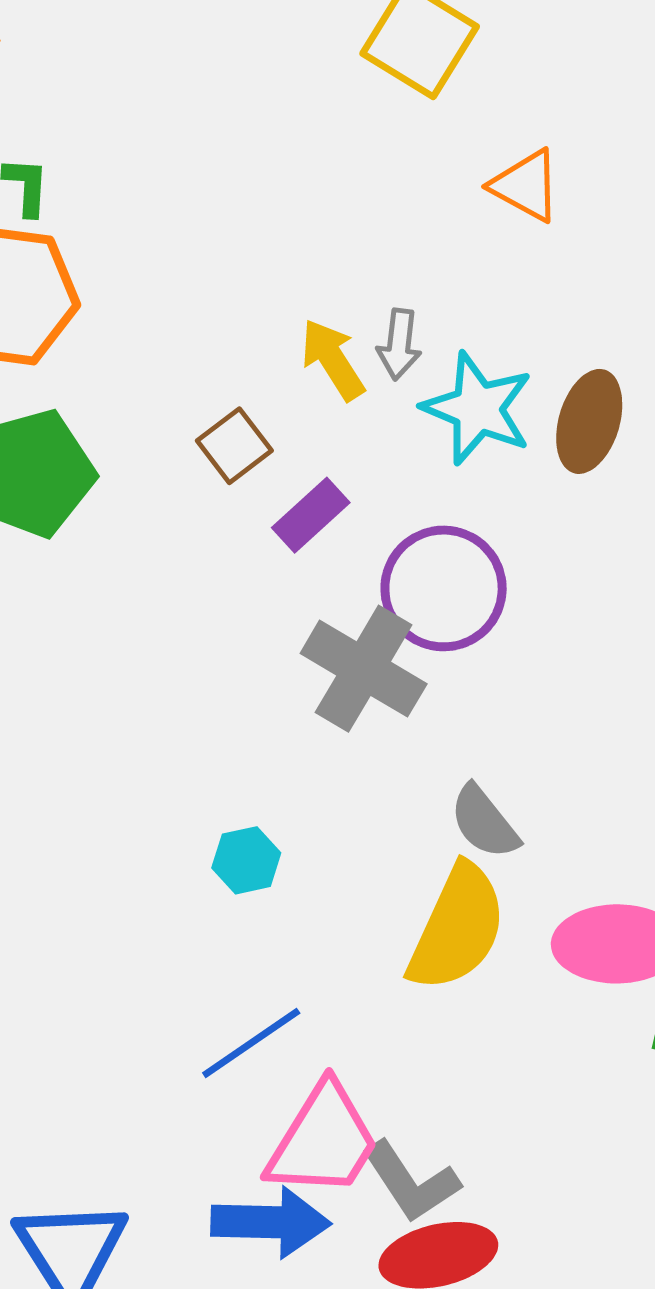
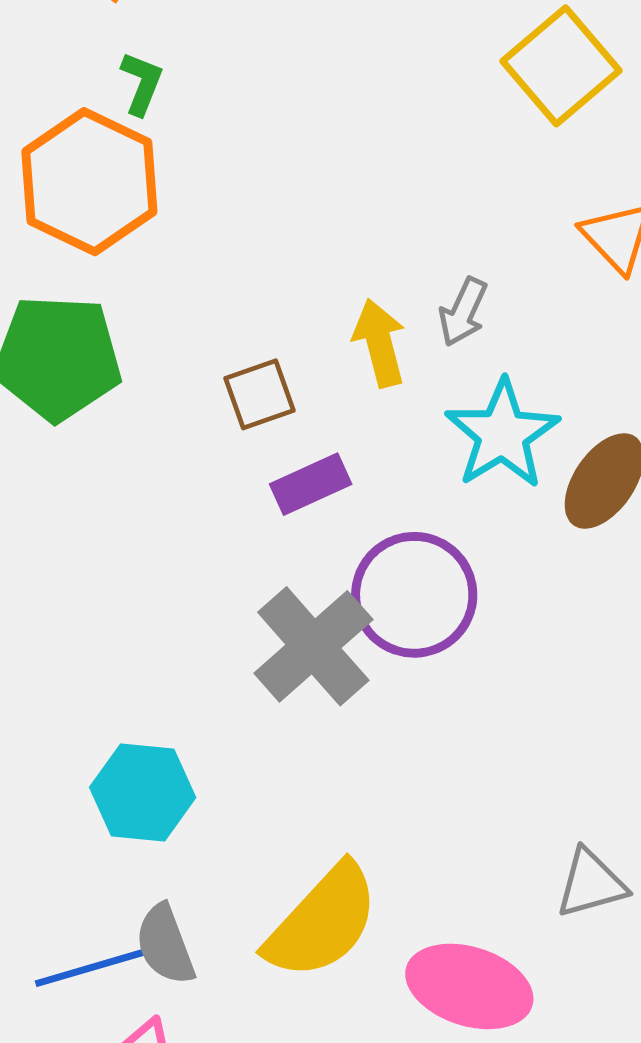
gray arrow: (399, 344) -> (463, 312), moved
gray semicircle: (484, 822) -> (165, 945), moved
cyan hexagon: (246, 860) -> (143, 792), size x1.5

